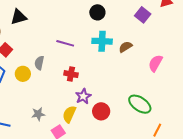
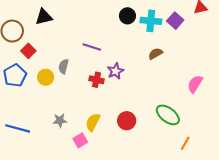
cyan cross: (102, 41) -> (151, 21), moved
pink semicircle: (155, 63) -> (195, 84), moved
purple star: (83, 96) -> (115, 71), moved

